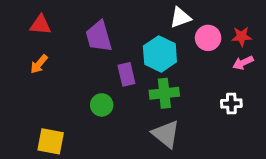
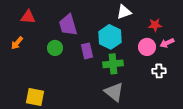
red star: (242, 36) -> (155, 25), moved
pink circle: (208, 38) -> (147, 47), moved
orange arrow: (39, 64) -> (17, 43), moved
green circle: (102, 105) -> (55, 48), moved

